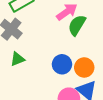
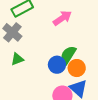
green semicircle: (77, 25) -> (68, 55), moved

